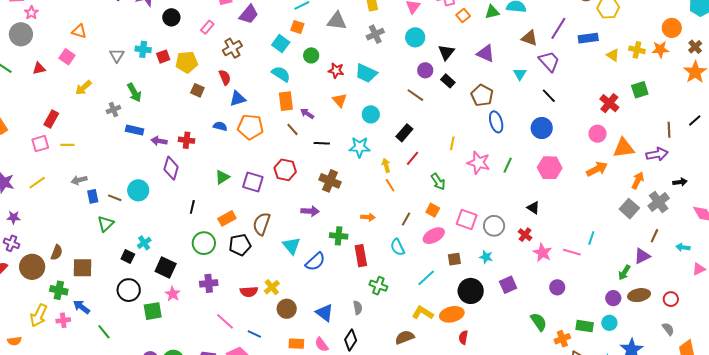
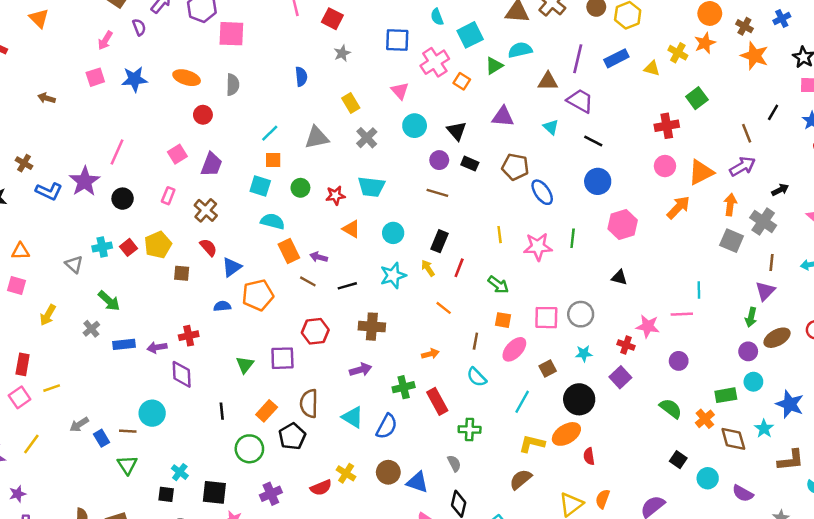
yellow cross: (637, 50) -> (678, 53), turned 35
red cross: (609, 103) -> (667, 126), turned -30
yellow arrow: (386, 165) -> (428, 268), moved
red cross: (525, 235) -> (626, 345), moved
brown circle: (287, 309) -> (388, 472), moved

